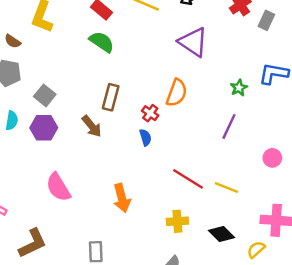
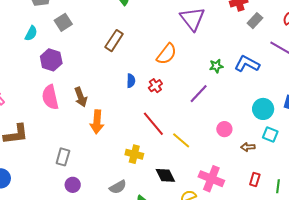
red cross: (150, 113) -> (155, 86), moved
brown arrow: (92, 126) -> (81, 97), moved
purple hexagon: (44, 128) -> (51, 60), moved

